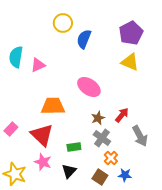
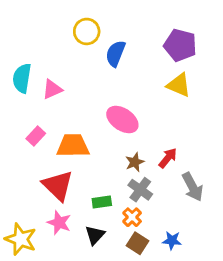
purple pentagon: (131, 33) -> (180, 45), turned -30
pink rectangle: (11, 129) -> (36, 136), moved
orange cross: (111, 158) -> (132, 217), moved

